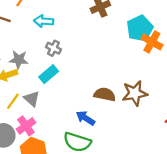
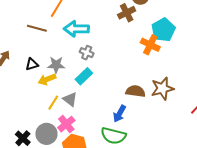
cyan arrow: (44, 21) -> (76, 29), size x1.4
orange cross: (152, 42) -> (150, 45), moved
blue arrow: (85, 118) -> (119, 114), turned -90

